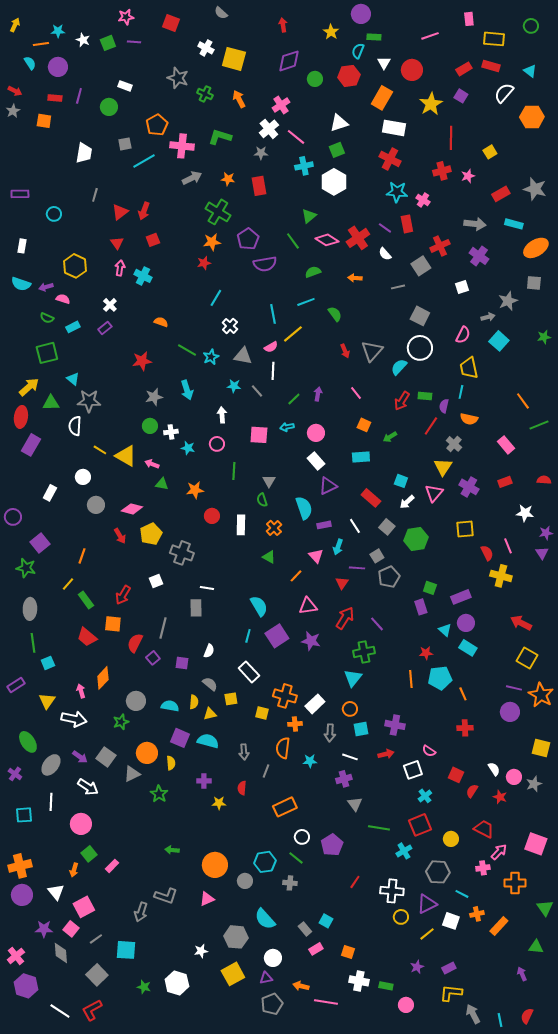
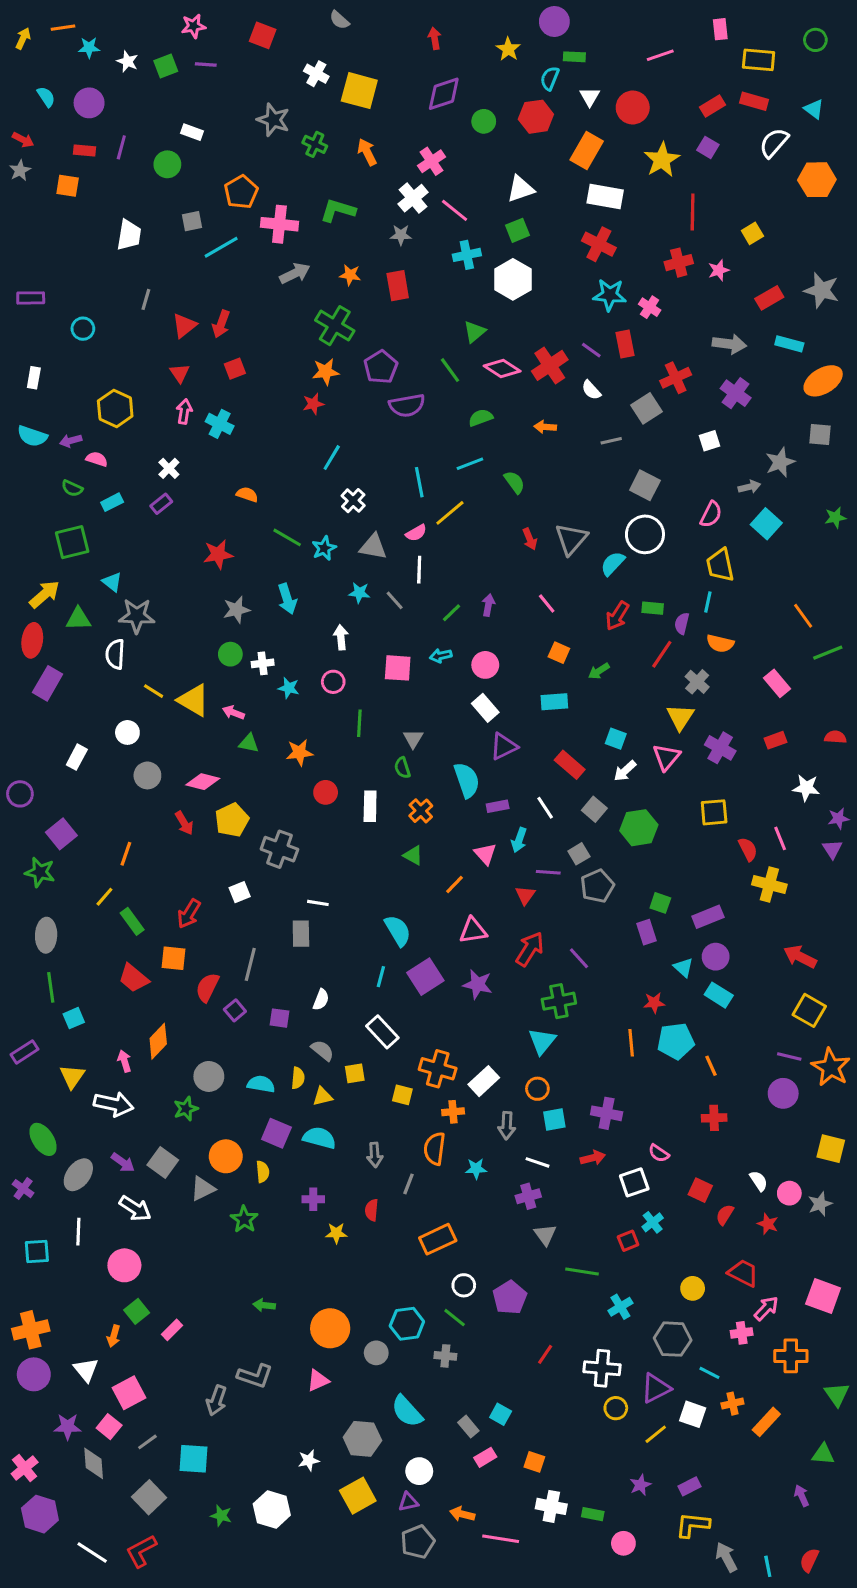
orange line: (41, 44) -> (63, 28), moved
red square: (420, 825) -> (628, 1241), moved, size x0.6

